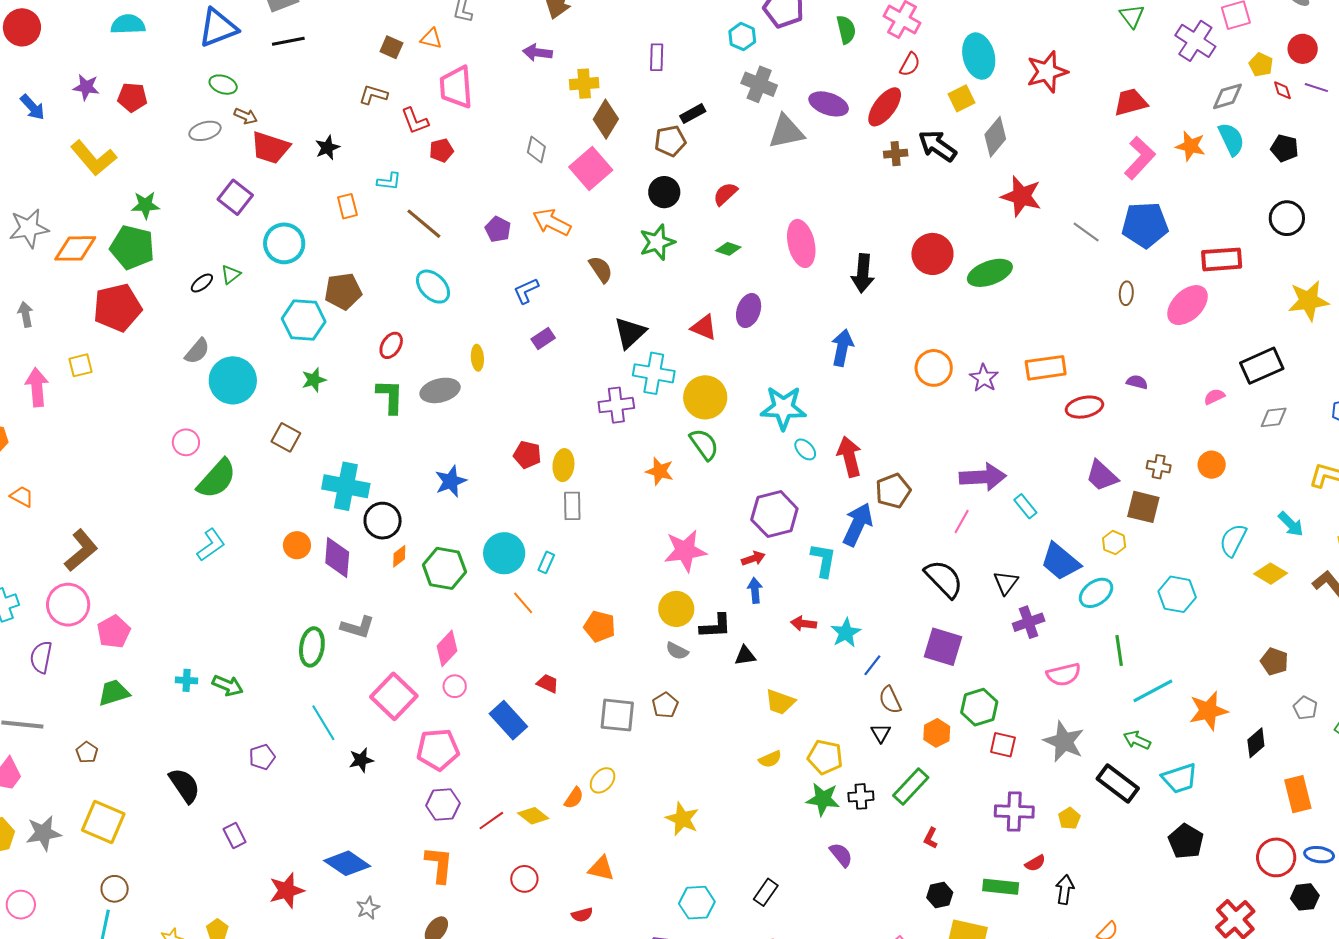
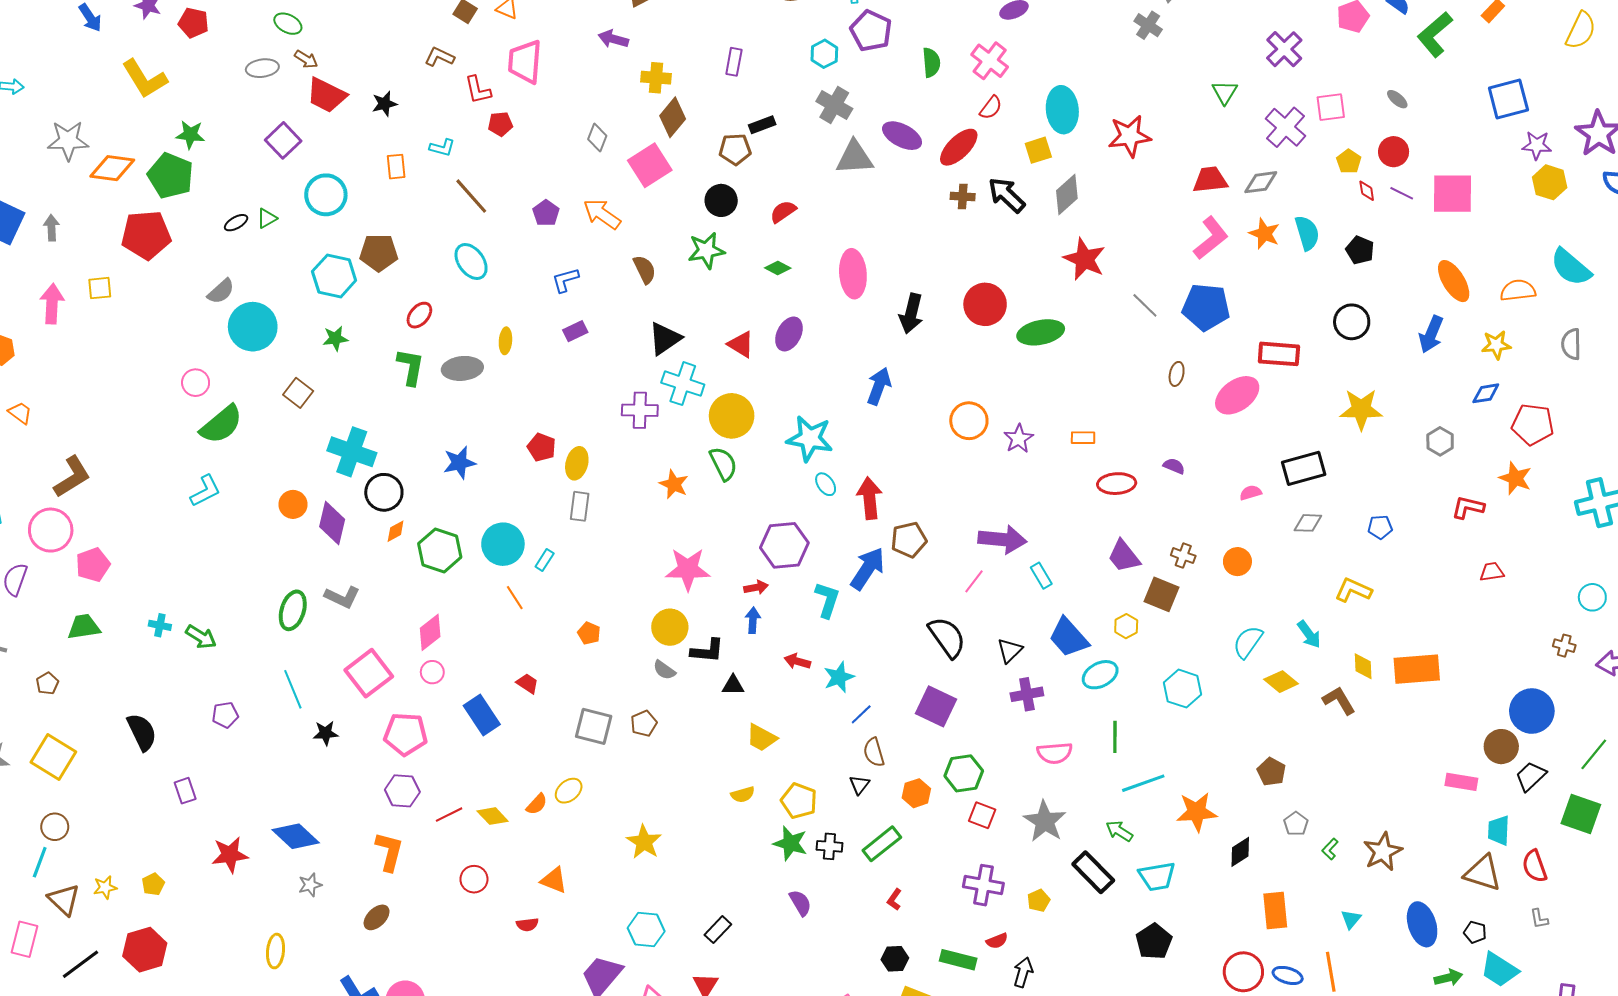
gray diamond: (1228, 96) -> (1261, 182), moved
orange rectangle: (1046, 368) -> (1083, 438), size x0.6
orange pentagon: (600, 626) -> (589, 633), size x0.7

